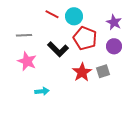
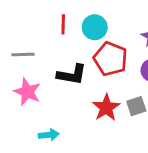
red line: (52, 14) -> (63, 24), turned 64
black L-shape: (58, 49) -> (72, 75), turned -35

